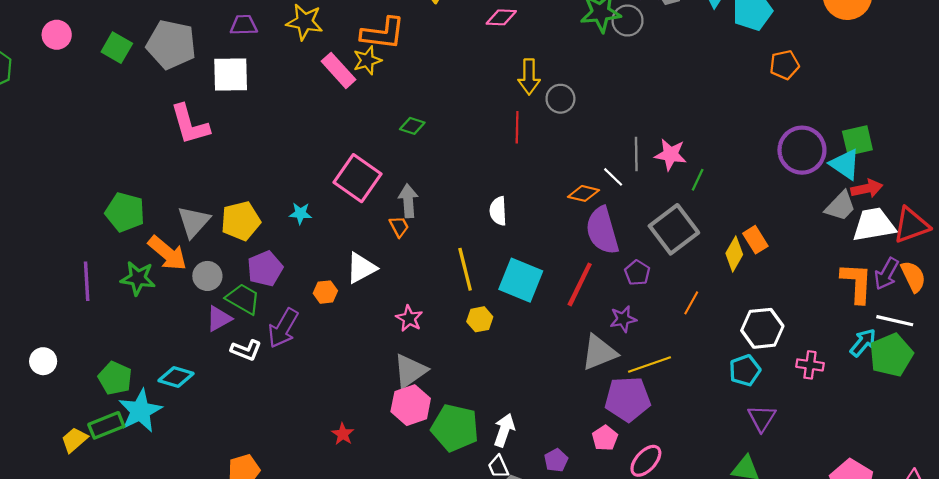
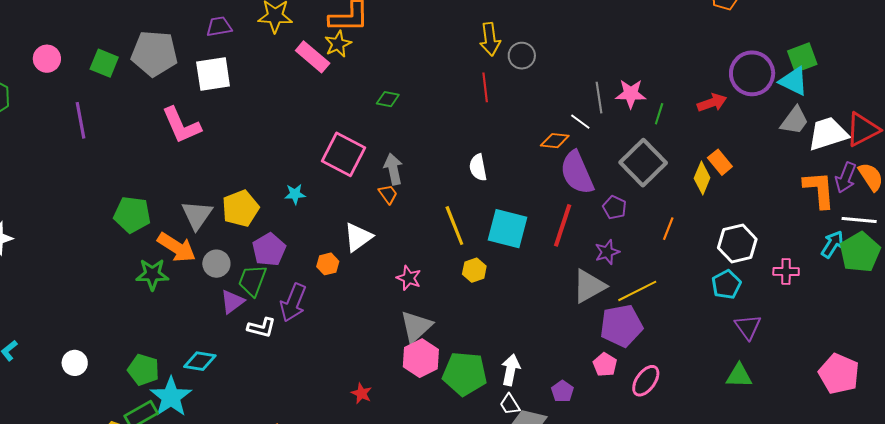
red arrow: (867, 189) -> (712, 103), moved
purple line: (87, 281) -> (80, 120), moved
green trapezoid: (243, 299) -> (252, 280), turned -92

